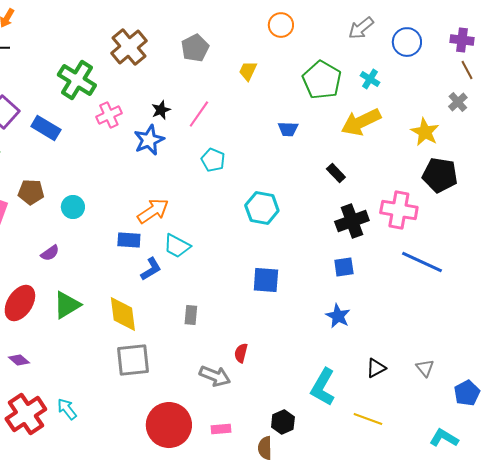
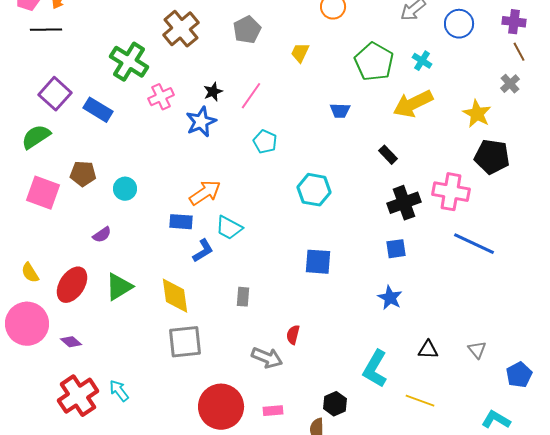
black triangle: (376, 368) -> (428, 350), turned 30

